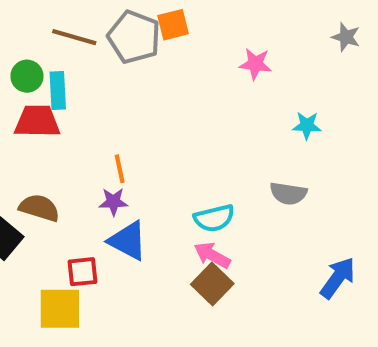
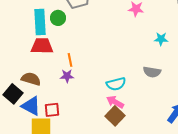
green circle: (27, 76) -> (58, 18), moved
cyan rectangle: (58, 91) -> (40, 22), size x1.4
red trapezoid: (37, 121) -> (42, 46), moved
blue triangle: (128, 241) -> (31, 106), moved

